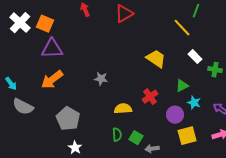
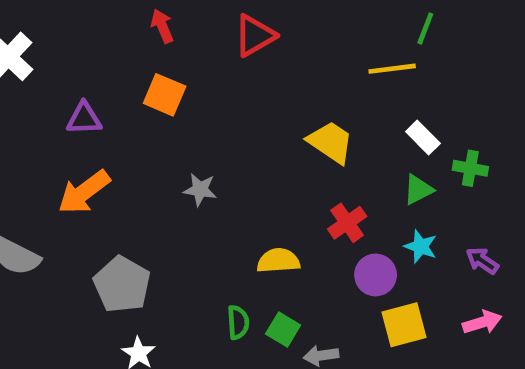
orange square: (45, 24) -> (165, 95), moved
yellow line: (182, 28) -> (392, 69), turned -54
purple triangle: (52, 49) -> (84, 119), size x0.7
green triangle: (182, 86) -> (418, 190), moved
red cross: (150, 97) -> (347, 223), moved
yellow semicircle: (123, 109) -> (278, 261), moved

